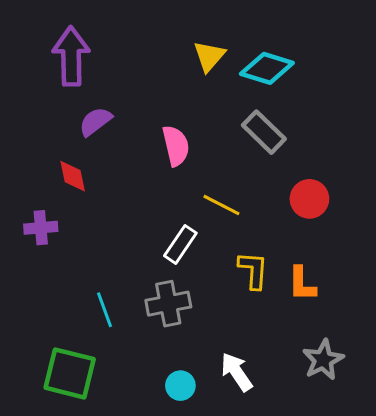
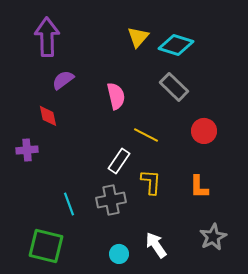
yellow L-shape: (253, 270) -> (151, 182), moved

